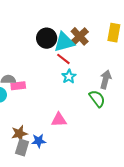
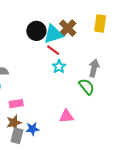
pink rectangle: (18, 86) -> (16, 104), moved
pink triangle: (59, 120) -> (66, 116), moved

